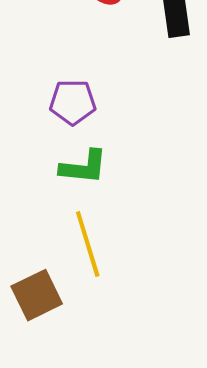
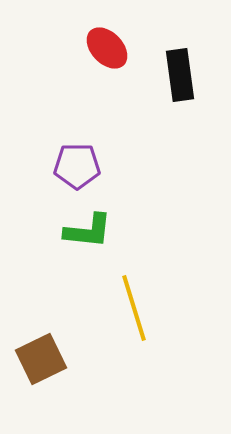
yellow line: (88, 244) -> (134, 308), moved

